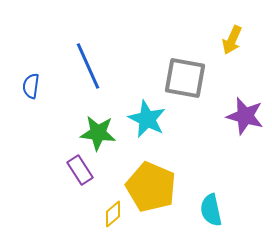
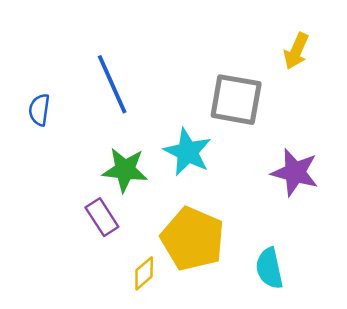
purple star: (245, 116) -> (295, 172), moved

